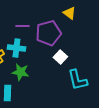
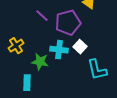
purple line: (22, 26) -> (42, 16), turned 40
cyan cross: (16, 48) -> (59, 50), moved

